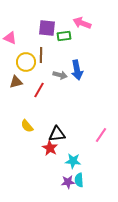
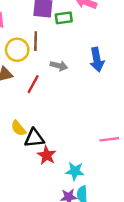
blue arrow: (77, 70) -> (97, 60), moved
black triangle: (57, 134) -> (34, 138), moved
pink line: (101, 135) -> (109, 139), turned 49

